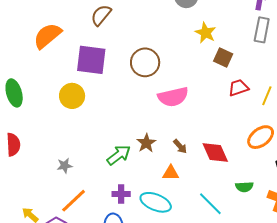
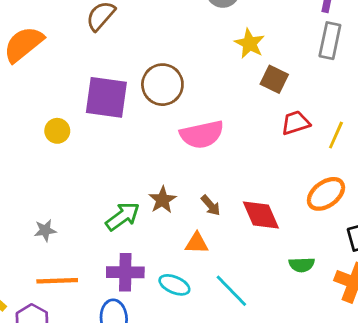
purple square: (91, 60) -> (106, 97), moved
yellow circle: (72, 96) -> (57, 131), size x0.7
purple cross: (121, 194) -> (125, 272), size x1.4
orange line: (74, 201) -> (57, 281), turned 40
cyan ellipse: (156, 202) -> (174, 285), size x0.7
cyan line: (210, 204) -> (231, 291), moved

